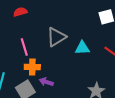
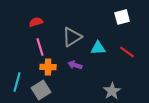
red semicircle: (20, 12) -> (36, 22), moved
purple arrow: (46, 82) -> (75, 65), moved

